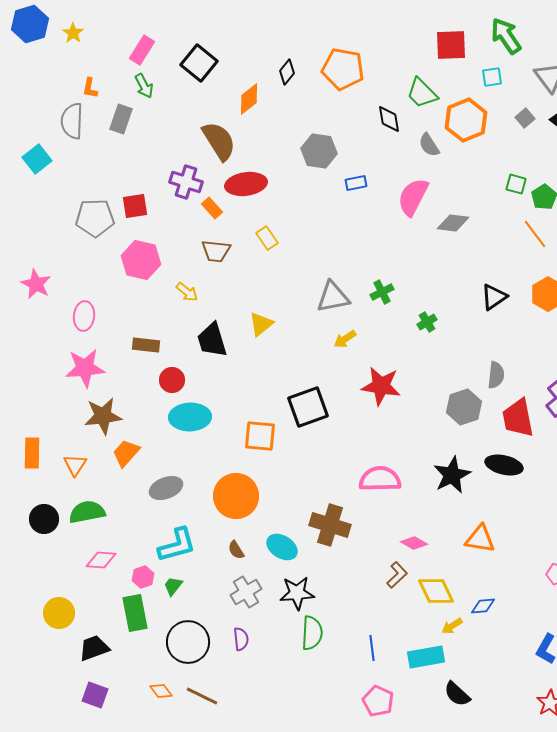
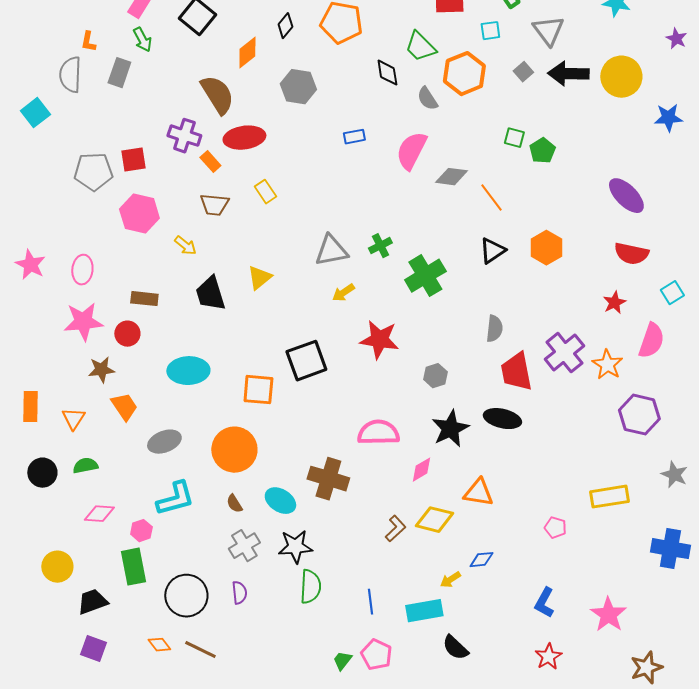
gray hexagon: (319, 151) -> (298, 87), moved
orange line: (535, 234) -> (491, 198), moved
pink star: (36, 284) -> (30, 265), moved
green cross: (427, 322) -> (425, 276), size x2.0
red circle: (172, 380) -> (127, 334), moved
gray hexagon: (464, 407) -> (435, 376), moved, size x0.7
brown star: (103, 416) -> (101, 370), size x0.7
orange trapezoid: (126, 453) -> (124, 407), turned 104
green semicircle: (87, 512) -> (85, 466), size x0.7
pink diamond: (414, 543) -> (421, 470), moved, turned -60
green trapezoid: (173, 586) -> (342, 661), moved
yellow diamond: (436, 591) -> (434, 520), moved, turned -51

